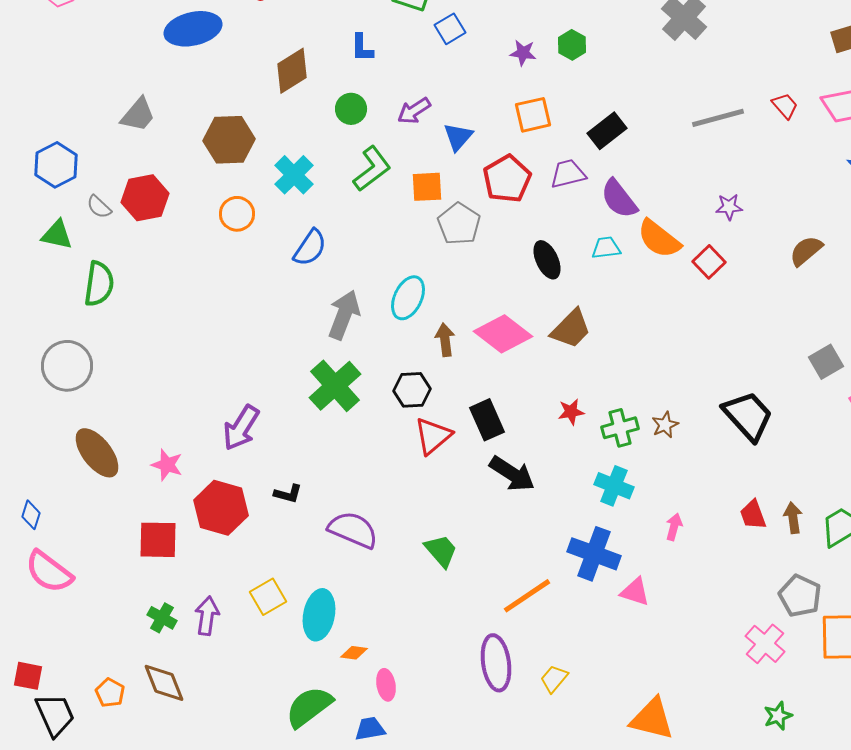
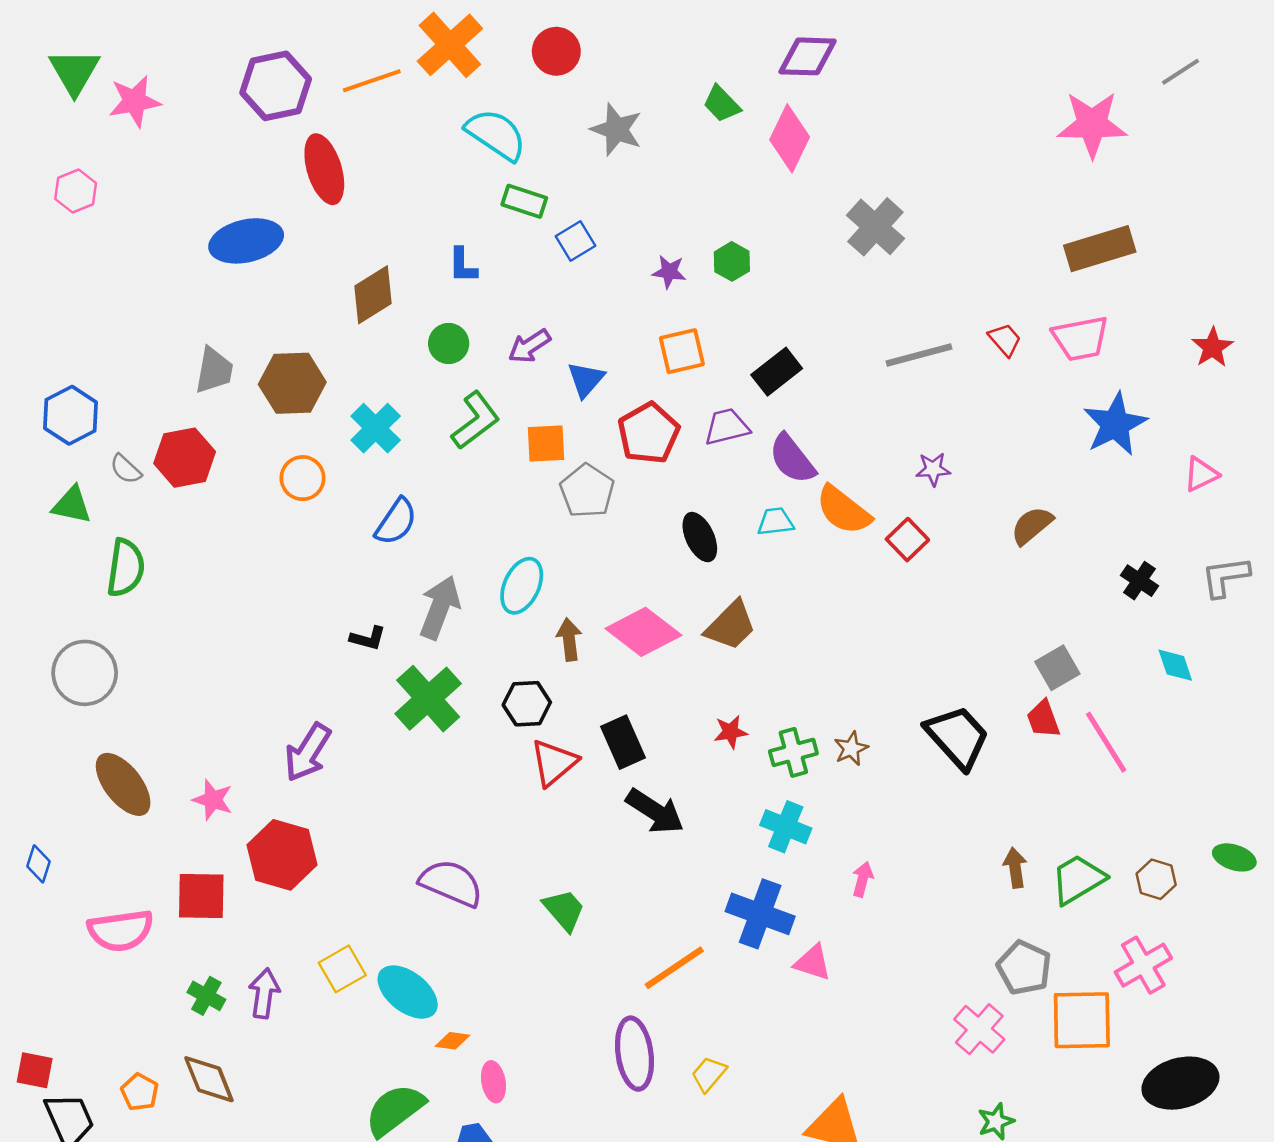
gray trapezoid: (138, 115) -> (214, 370), moved, turned -30
black L-shape: (288, 494) -> (368, 638), moved
red trapezoid: (753, 515) -> (1043, 719), moved
pink semicircle: (49, 572) -> (121, 931), moved, turned -45
cyan ellipse: (319, 615) -> (408, 992), turned -63

